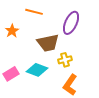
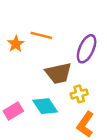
orange star: (12, 31) -> (16, 44), moved
cyan diamond: (37, 70) -> (45, 106), turned 35

